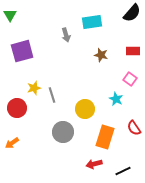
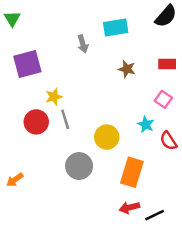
yellow star: (34, 88) -> (54, 97), moved
red circle: (17, 108) -> (36, 122), moved
red semicircle: (134, 128) -> (168, 141), moved
red arrow: (94, 164) -> (129, 208), moved

